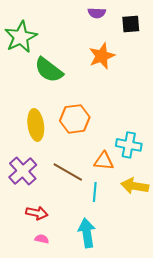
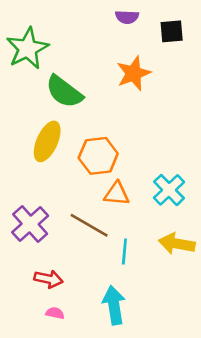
yellow ellipse: (36, 125) -> (47, 141), moved, turned 32
cyan cross: (129, 145) -> (169, 190), turned 35
orange triangle: (104, 161) -> (117, 194), moved

